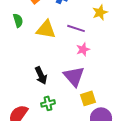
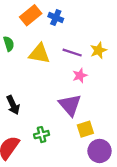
yellow star: (100, 12) -> (98, 50), moved
black arrow: (41, 75) -> (13, 105), moved

